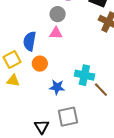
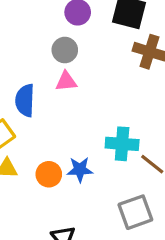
orange circle: (40, 64) -> (49, 174), moved
gray square: (68, 117) -> (135, 212), moved

